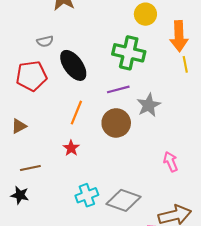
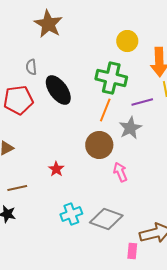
gray semicircle: (45, 41) -> (31, 67), turned 98
purple line: (118, 89) -> (142, 102), moved
orange line: (76, 113) -> (105, 110), moved
pink arrow: (171, 162) -> (120, 172), moved

